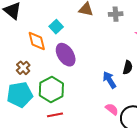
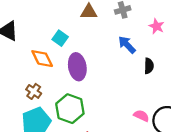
purple ellipse: (66, 55) -> (77, 67), turned 35
blue arrow: (109, 80) -> (127, 45), moved

